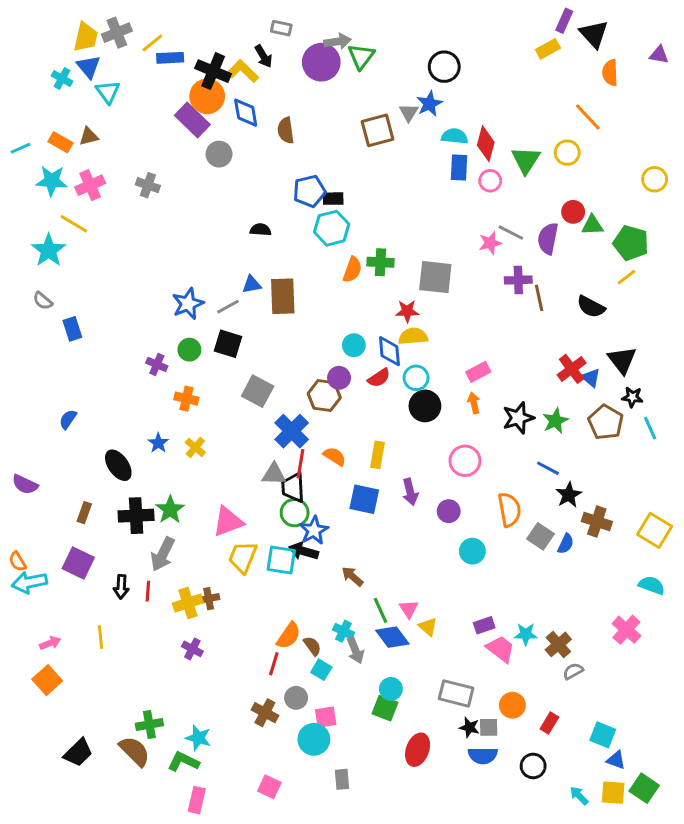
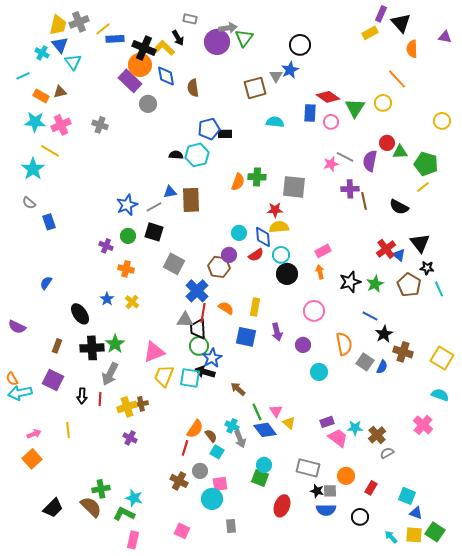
cyan semicircle: (455, 136) -> (275, 122), moved
red diamond: (486, 144) -> (328, 97), turned -70
cyan line: (20, 148) -> (23, 76), moved
cyan hexagon: (332, 228) -> (197, 155), moved

